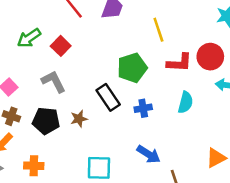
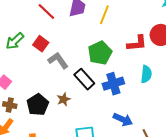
yellow line: (158, 30) -> (104, 15), moved, turned 48
gray L-shape: (54, 82) -> (58, 60), moved
blue cross: (143, 108) -> (113, 84), size x1.5
black pentagon: (46, 121) -> (38, 105), turned -30

